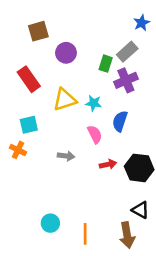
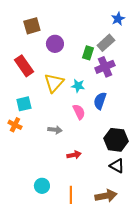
yellow triangle: (65, 100) -> (54, 83), turned -30
red arrow: (108, 164) -> (74, 155), moved
black triangle: (140, 210) -> (117, 166), moved
brown arrow: (127, 235) -> (106, 196), turned -90

